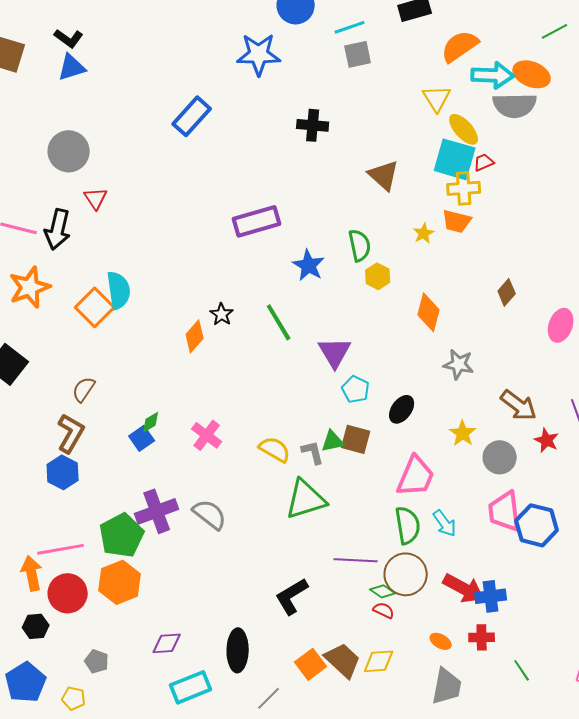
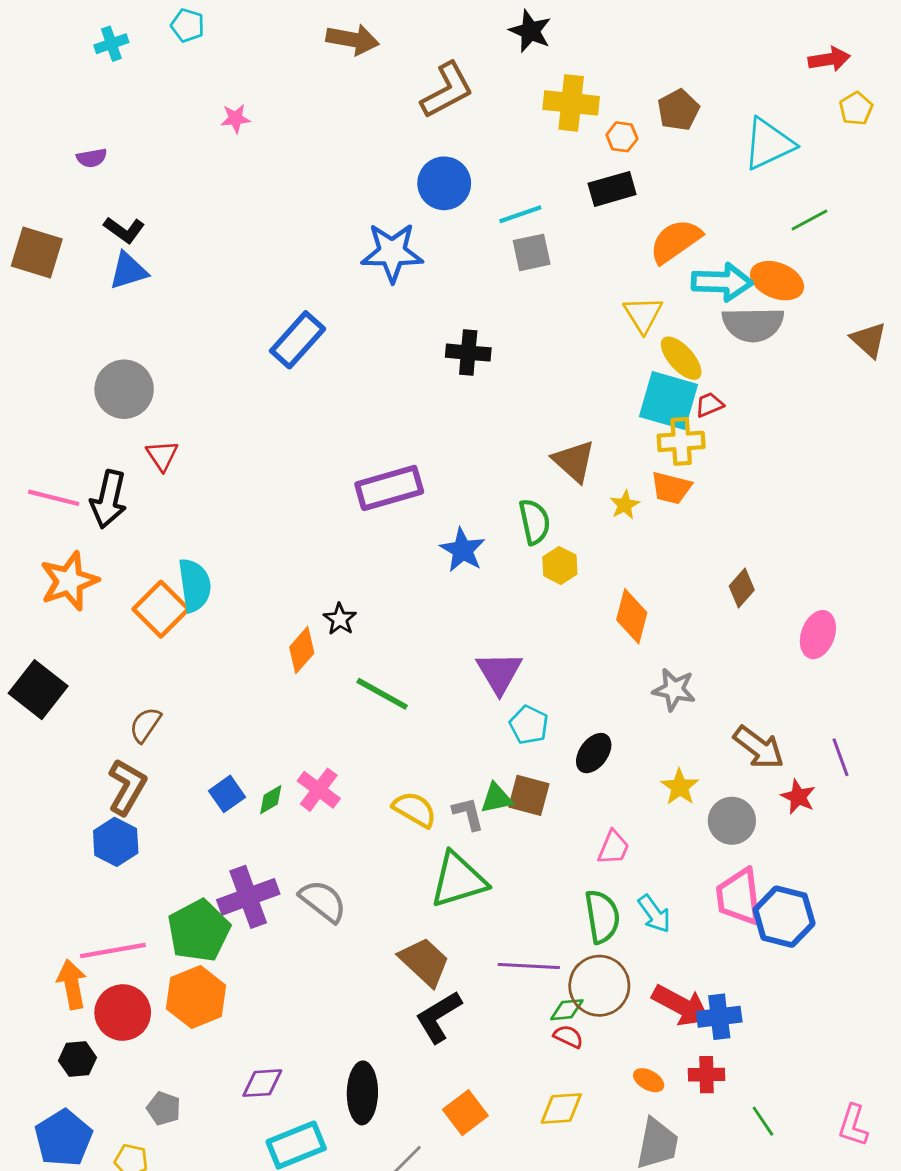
brown triangle: (384, 175) -> (574, 461), moved
green line: (279, 322) -> (382, 694), moved, turned -30
green diamond: (151, 422) -> (271, 800), moved
pink trapezoid: (416, 476) -> (613, 848), size x0.6
green diamond: (383, 591) -> (567, 1010), turned -40
brown trapezoid: (343, 660) -> (424, 962), moved

